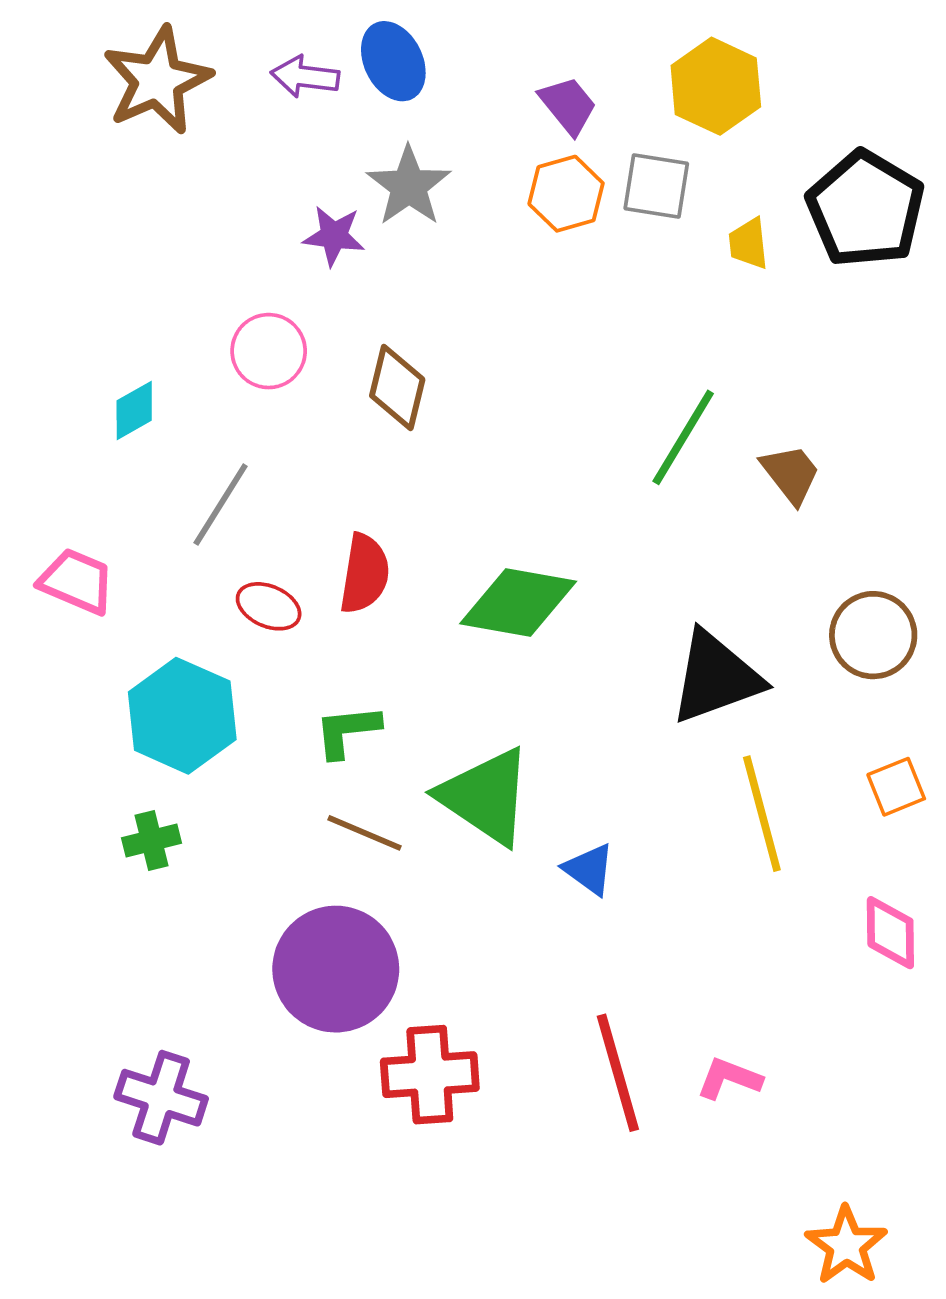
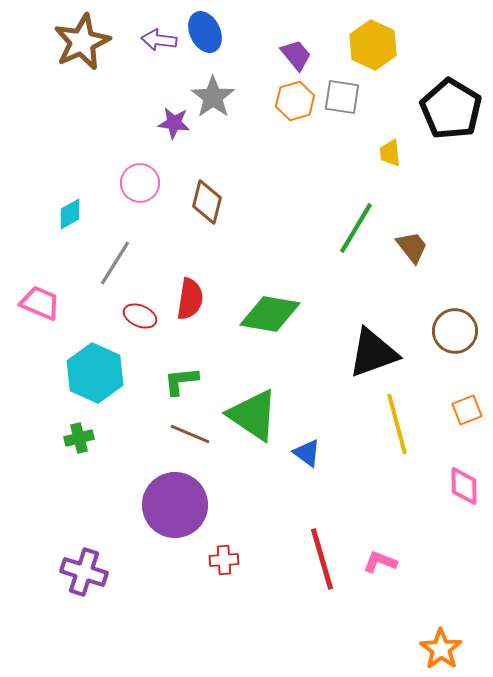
yellow trapezoid: (748, 244) -> (390, 153), moved
red cross: (430, 1075) -> (224, 560), size x0.6

